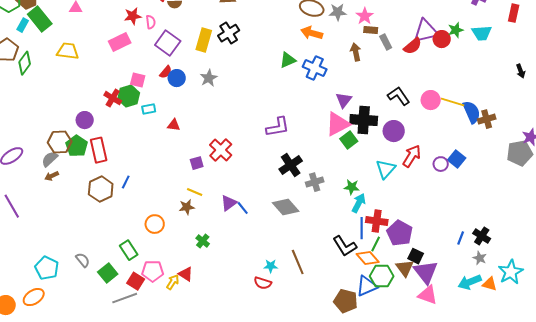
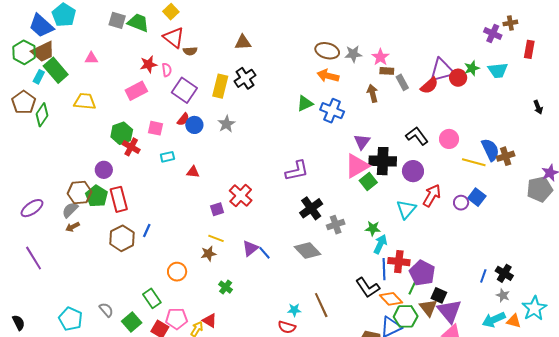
green hexagon: (129, 96) -> (122, 133), moved
yellow line: (453, 102) -> (474, 162), moved
green line: (376, 244) -> (413, 287), moved

